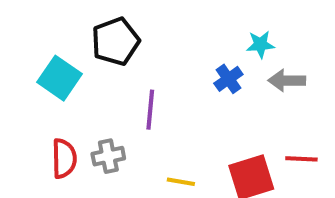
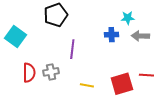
cyan square: (60, 78) -> (15, 36), moved
blue cross: (228, 79) -> (112, 35), turned 32

